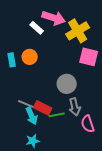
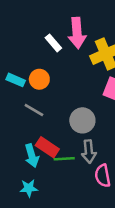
pink arrow: (54, 18) -> (77, 33), turned 60
cyan rectangle: (12, 60) -> (16, 80), turned -64
gray line: (26, 104) -> (34, 110), moved

